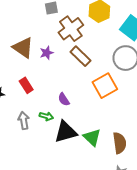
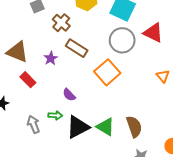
brown cross: (71, 29) -> (61, 23), size x0.7
purple star: (47, 53) -> (51, 58), moved
red rectangle: (26, 85) -> (28, 80), moved

